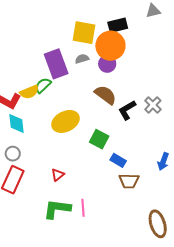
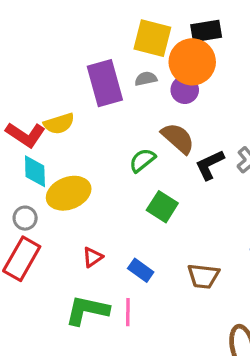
green semicircle: (43, 85) -> (142, 160), moved
yellow ellipse: (65, 121) -> (69, 193), moved
blue rectangle: (118, 160) -> (141, 270), moved

